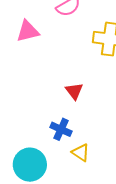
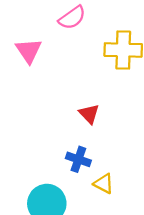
pink triangle: (28, 31) -> (29, 51), turned -45

